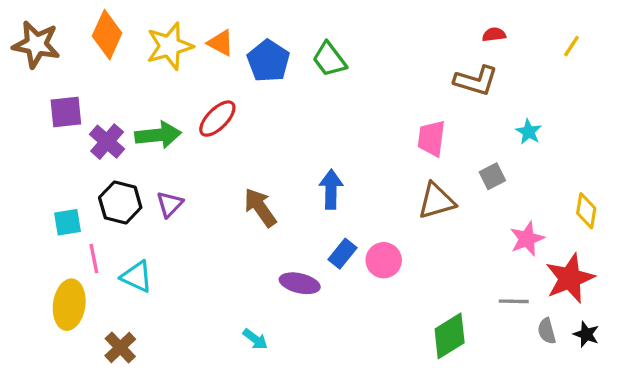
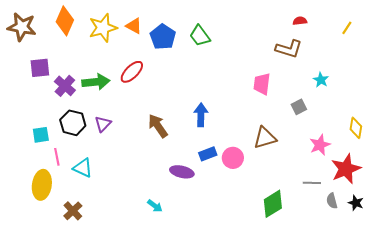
brown triangle: (436, 201) -> (265, 138), moved
blue rectangle: (343, 254) -> (208, 154), turned 30

